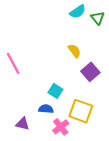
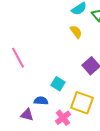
yellow semicircle: (74, 51) -> (76, 32), moved
blue semicircle: (46, 109) -> (41, 101), moved

